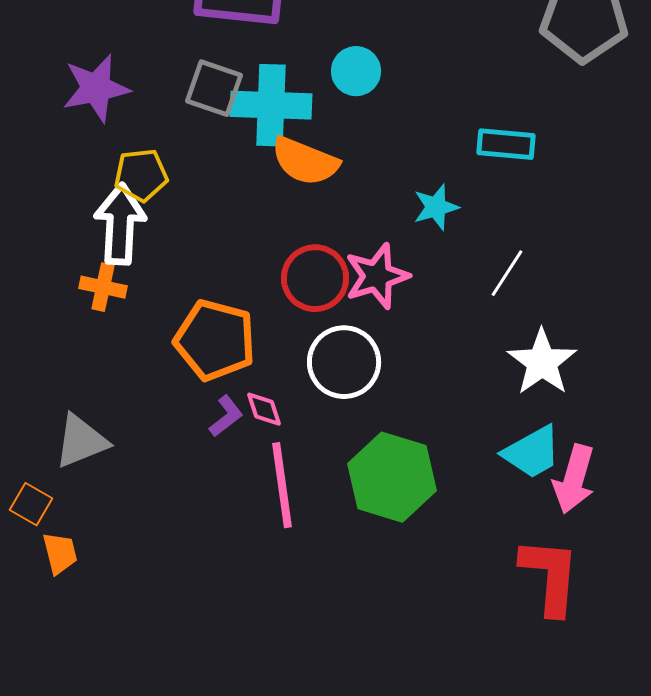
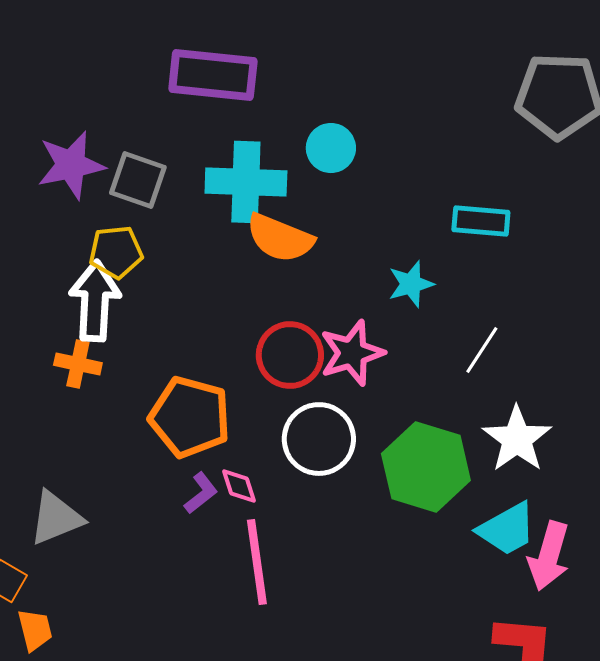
gray square: (214, 88) -> (138, 180), moved
green hexagon: (392, 477) -> (426, 467), moved

